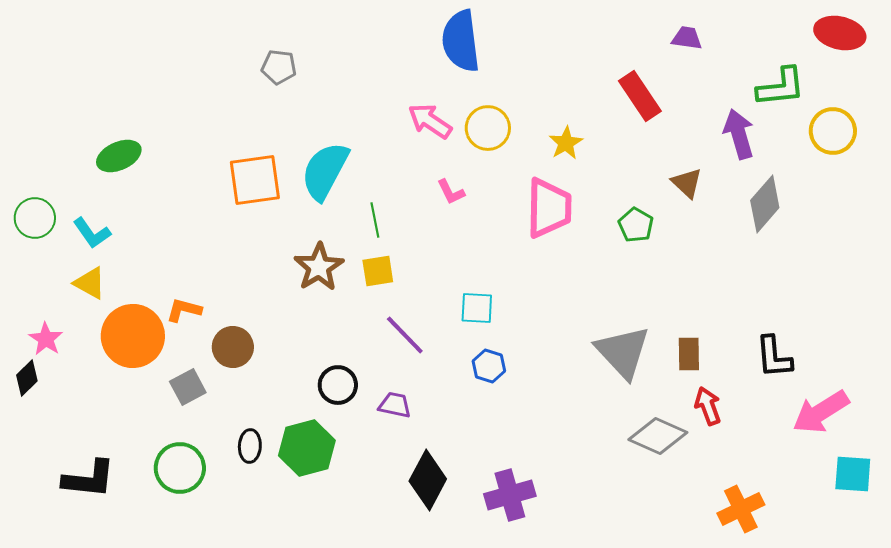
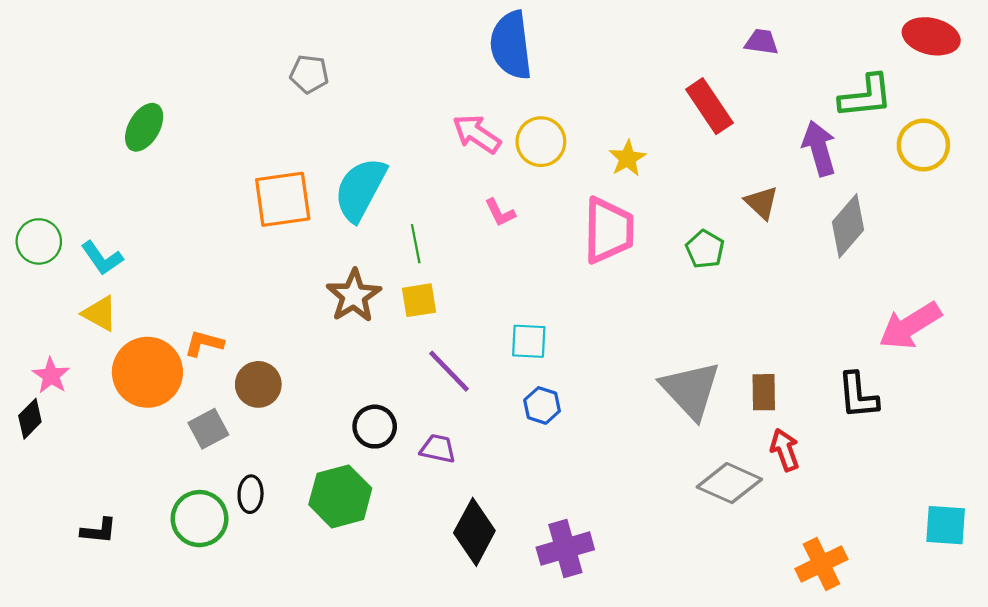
green ellipse: (119, 156) -> (144, 127), moved, turned -36
pink arrow: (821, 412) -> (910, 326), moved
black ellipse: (250, 446) -> (251, 494), moved
black L-shape: (89, 479) -> (99, 531), size x0.6

